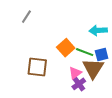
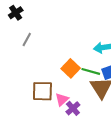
pink triangle: (75, 73) -> (62, 99), moved
purple cross: (79, 84) -> (73, 108), moved

